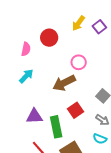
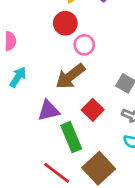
red circle: (49, 38) -> (65, 23), moved
purple triangle: (34, 116) -> (49, 111), moved

